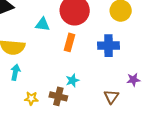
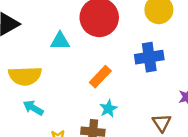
orange rectangle: (70, 42) -> (100, 77), moved, turned 36
cyan arrow: (15, 72) -> (33, 108), turned -63

